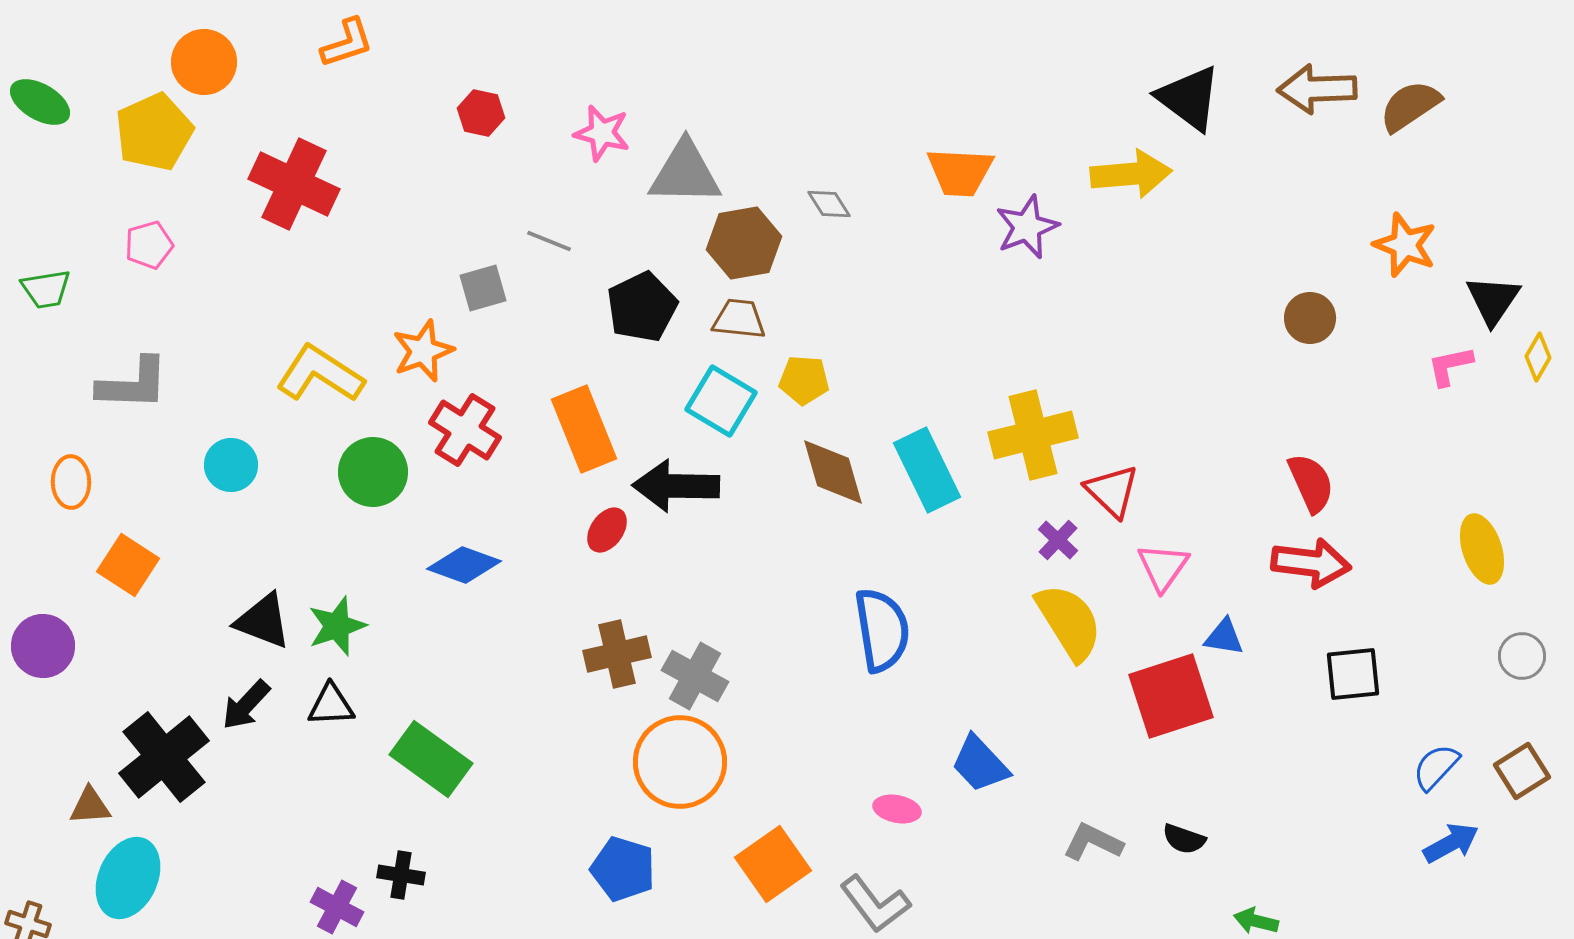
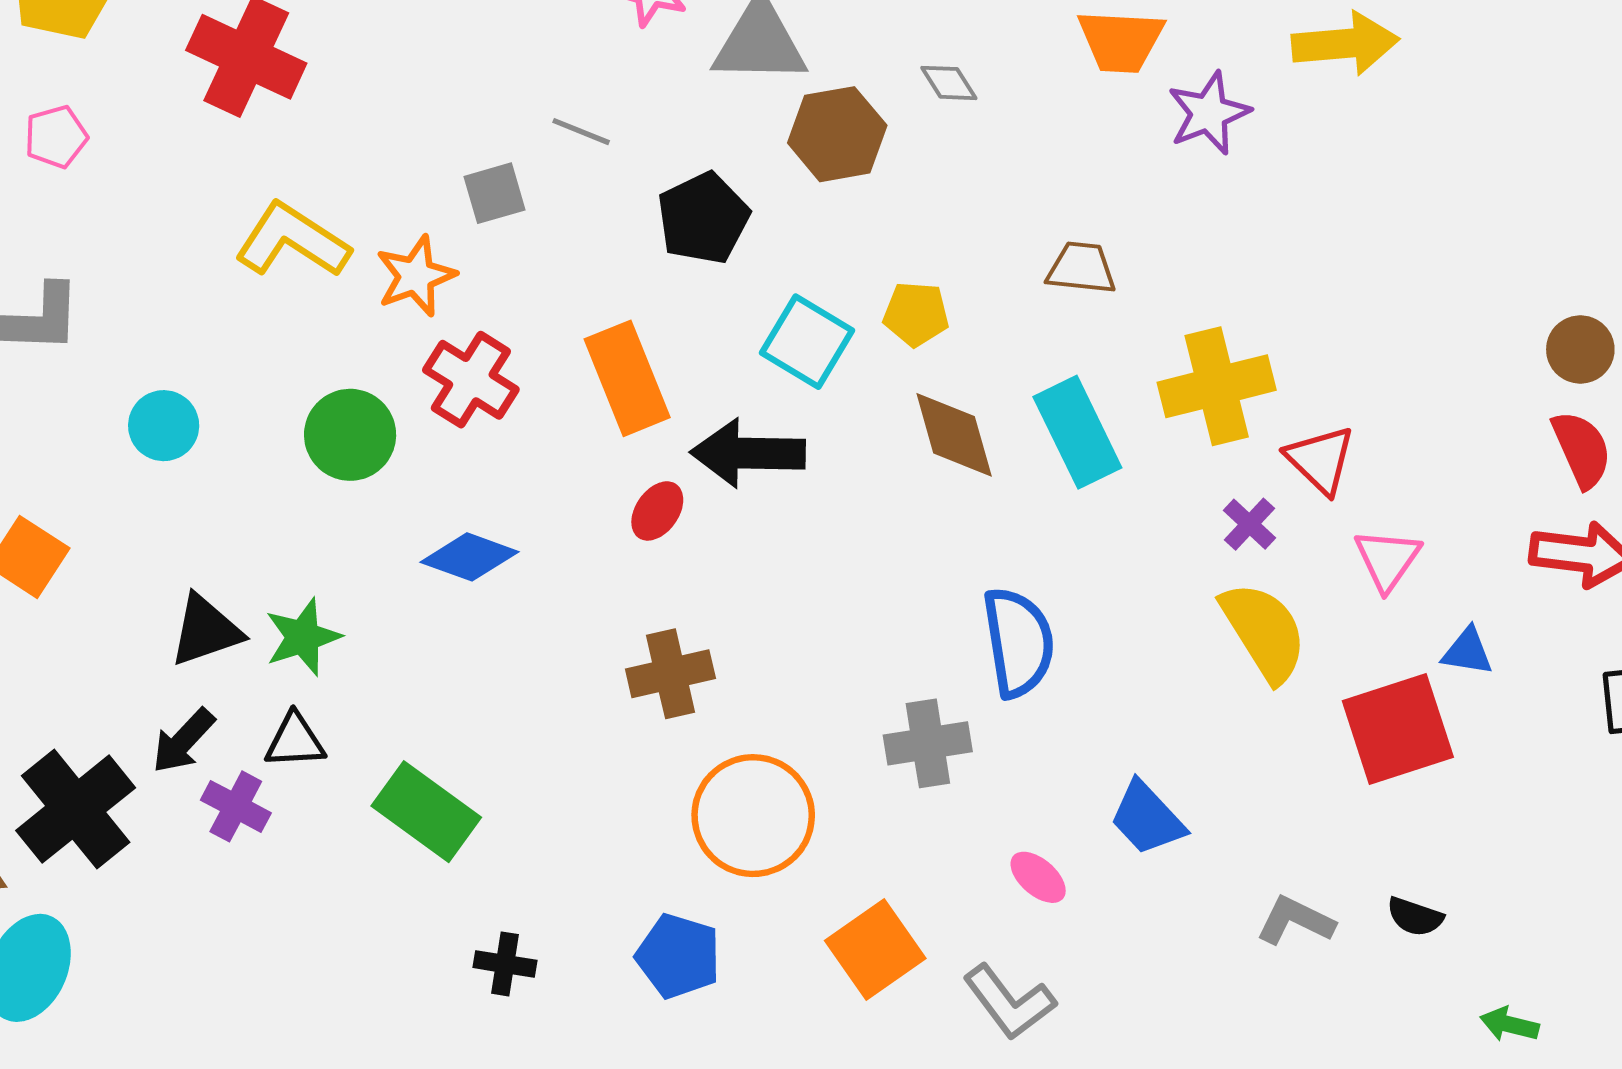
brown circle: (1310, 318) -> (1580, 349), moved
brown trapezoid: (739, 319) -> (1081, 268), moved
yellow L-shape: (320, 374) -> (292, 240), moved
black triangle: (263, 621) -> (206, 630), turned -40
gray cross: (695, 676) -> (928, 743), moved, turned -38
pink ellipse: (897, 809) -> (1038, 877), turned 30
black cross: (401, 875) -> (505, 964), moved
purple cross: (337, 907) -> (236, 806), moved

